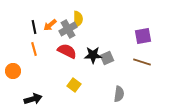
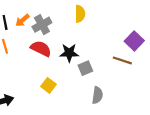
yellow semicircle: (78, 19) -> (80, 14), moved
purple square: (143, 36) -> (134, 41), moved, turned -36
gray square: (107, 58) -> (85, 68), moved

